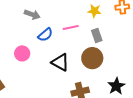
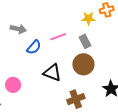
yellow star: (94, 11) -> (88, 18), moved
pink circle: (22, 53) -> (13, 85), moved

